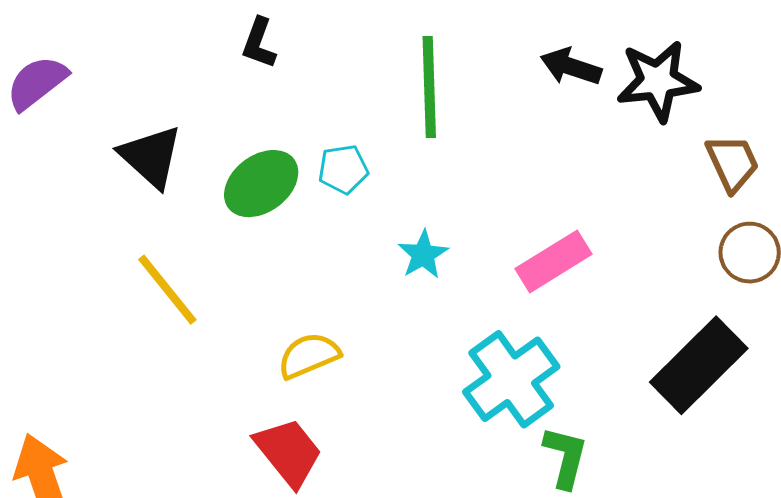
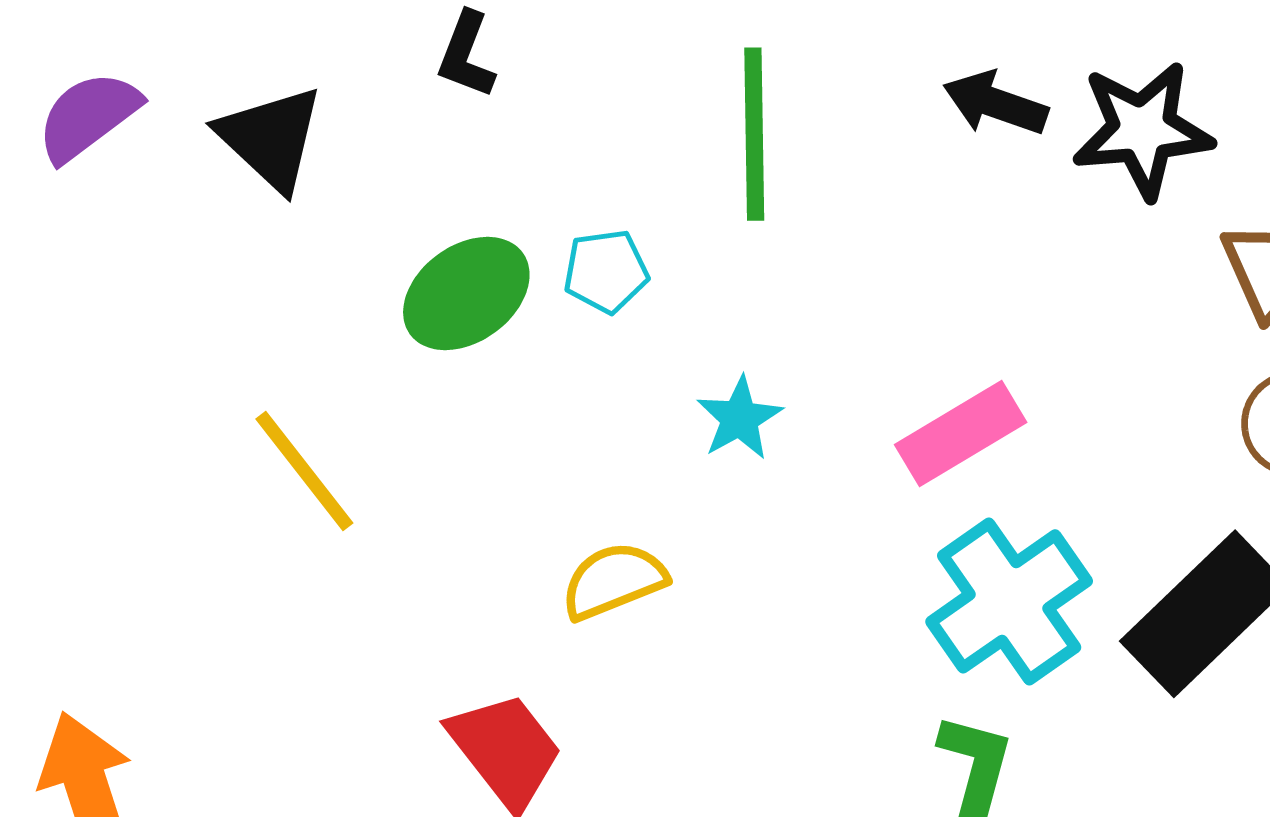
black triangle: (151, 157) -> (271, 138), moved
yellow semicircle: (309, 356) -> (614, 581), moved
cyan cross: (511, 379) -> (1009, 601), moved

